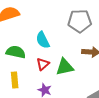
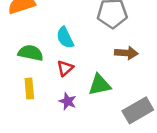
green triangle: (65, 67) -> (99, 85), moved

